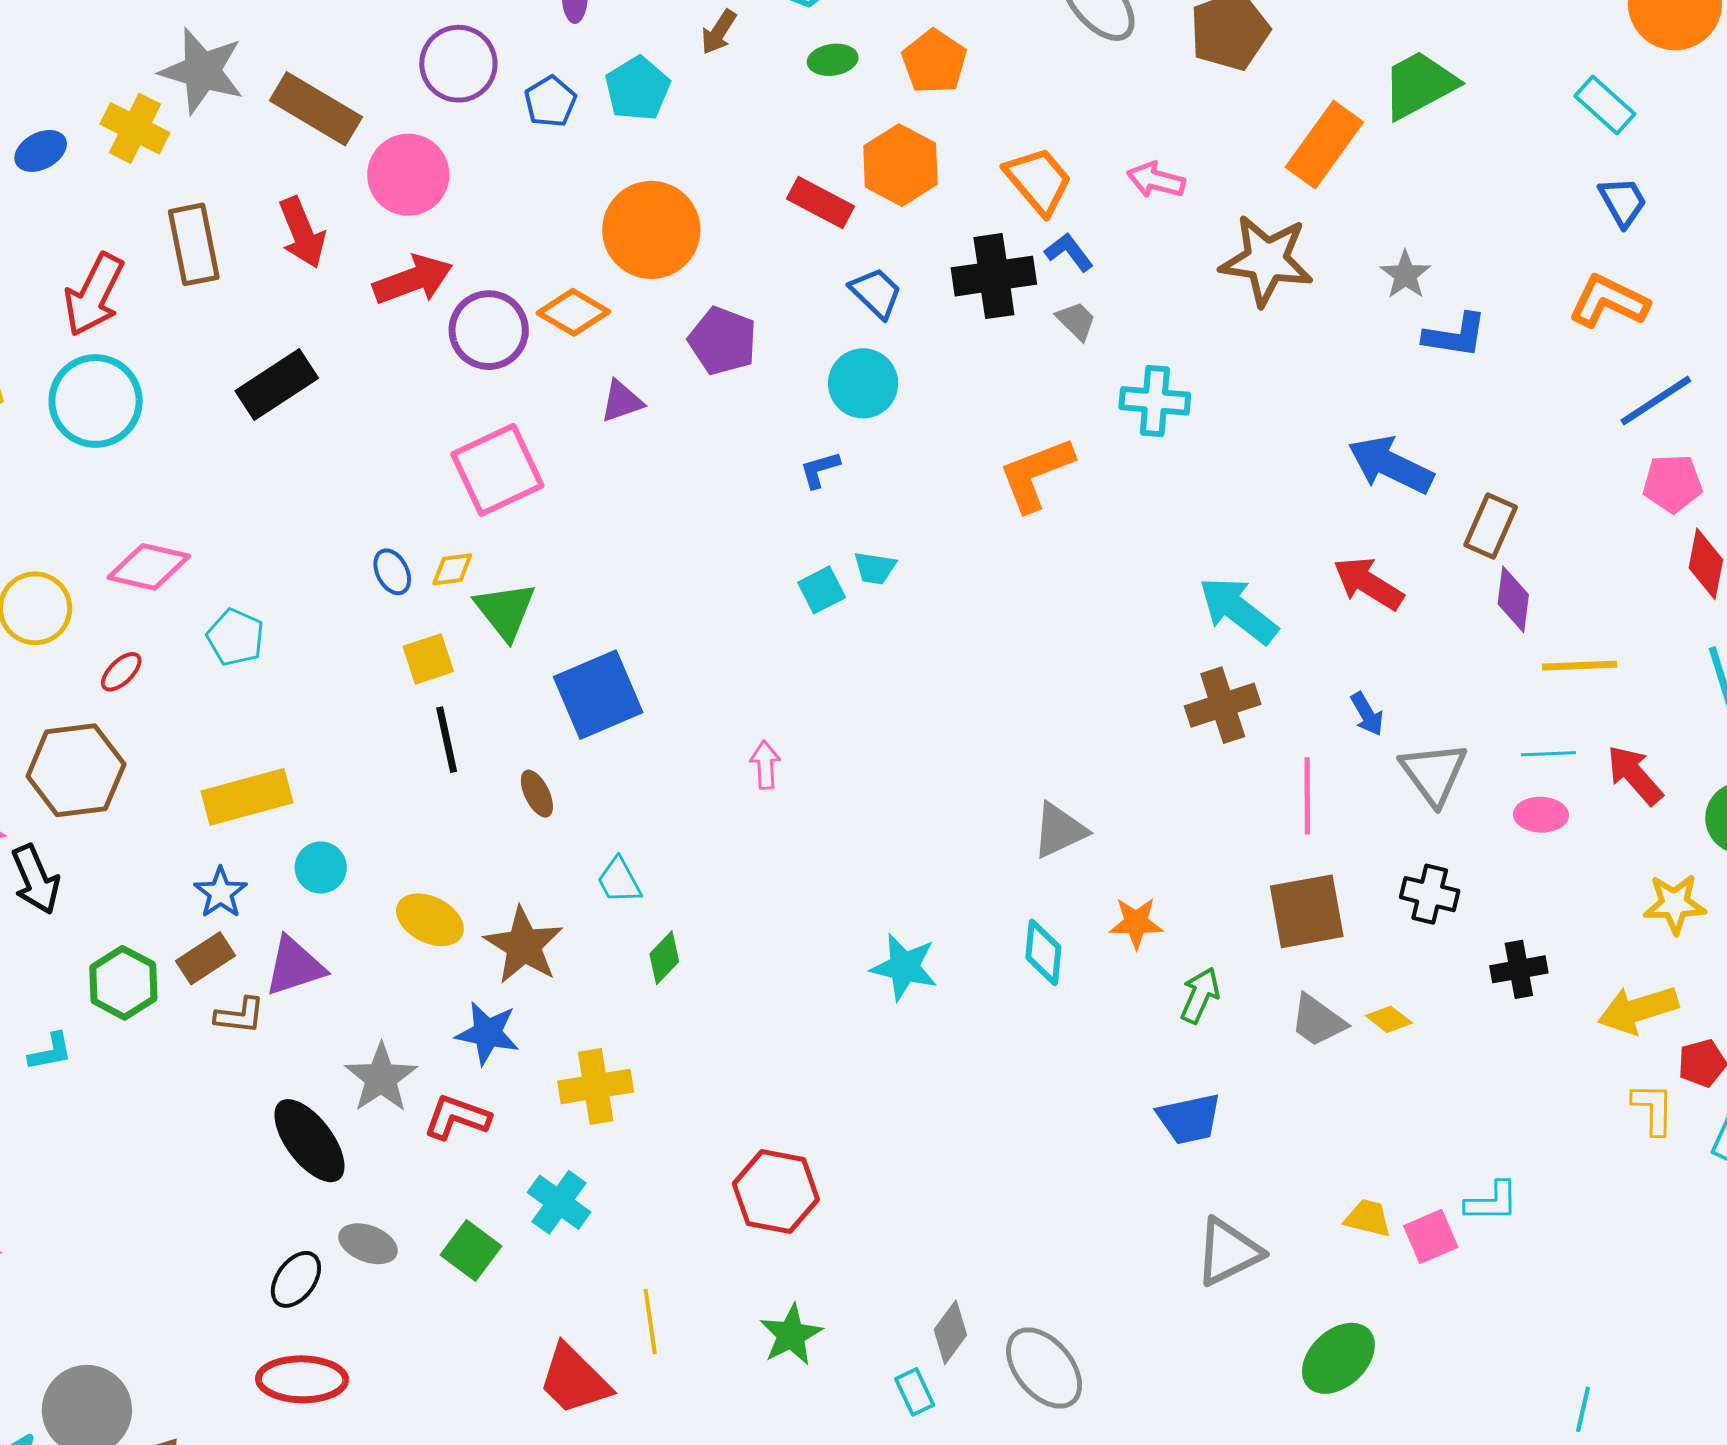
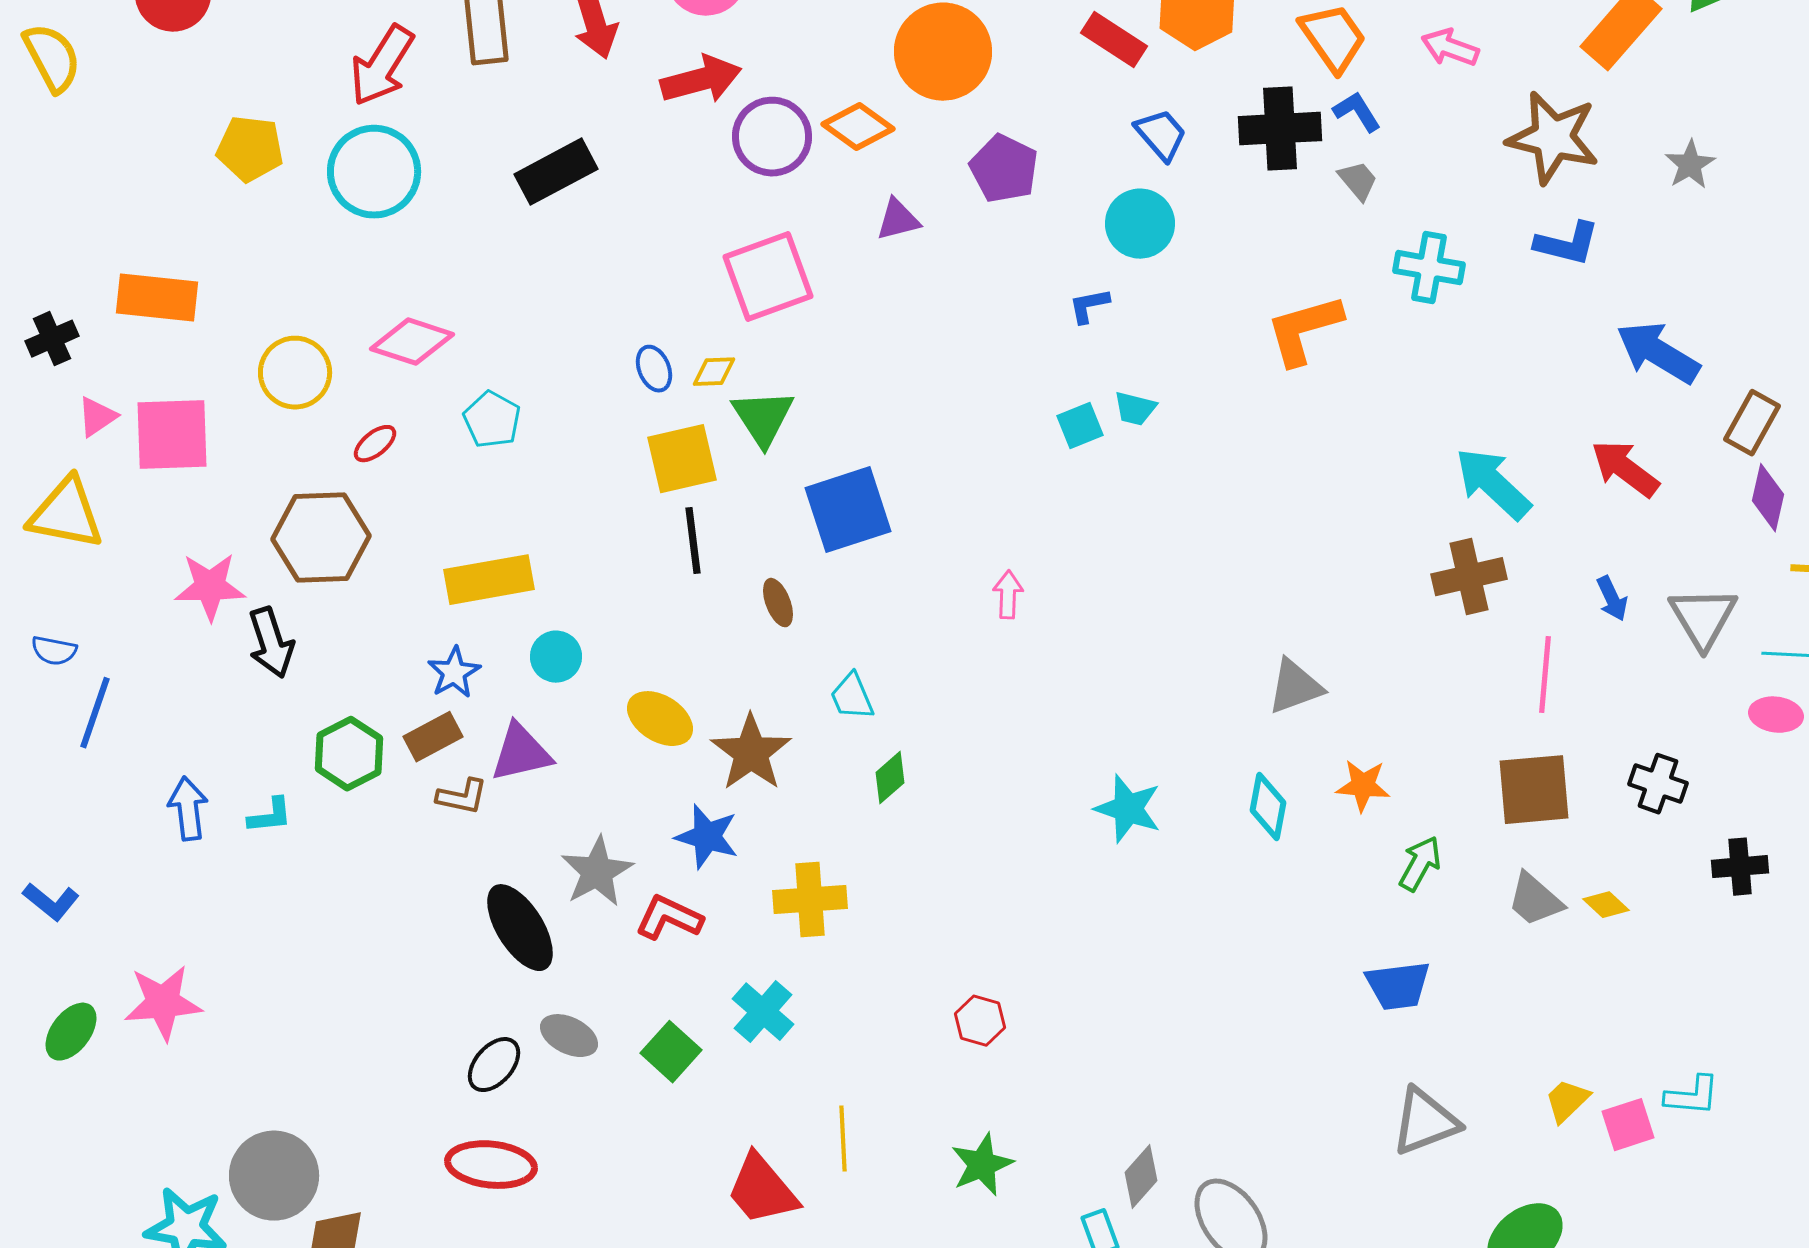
blue L-shape: (1455, 335) -> (1567, 244), moved
yellow square: (428, 659) -> (682, 459), size x1.4
gray triangle: (1434, 773) -> (1703, 618), moved
red hexagon: (776, 1192) -> (980, 1021), size x0.6
yellow trapezoid: (1368, 1218) -> (1567, 1101), turned -63

